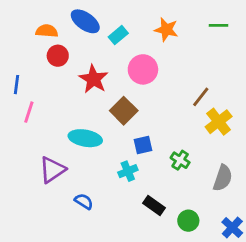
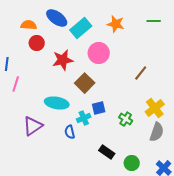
cyan rectangle: (118, 35) -> (81, 28), size x1.5
red star: (93, 79) -> (63, 60), turned 30
yellow cross: (219, 122) -> (155, 108), moved
cyan cross: (128, 171) -> (84, 118), moved
blue semicircle: (84, 201) -> (70, 132), moved, turned -136

